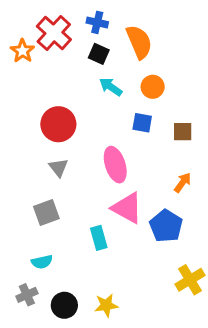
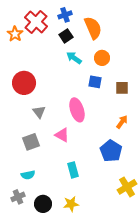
blue cross: (97, 22) -> (65, 15), turned -32
black square: (99, 54) -> (66, 36), turned 32
red circle: (58, 124) -> (24, 83), moved
pink triangle: (127, 208) -> (62, 135), moved, size x0.7
cyan rectangle: (99, 238) -> (73, 170), moved

